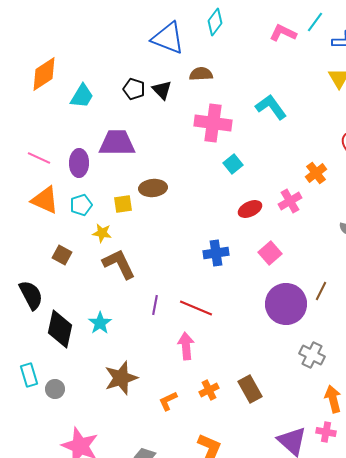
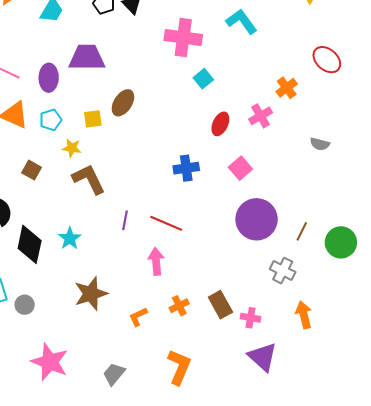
brown ellipse: (153, 188) -> (123, 103), turned -52
red ellipse: (250, 209) -> (220, 124), turned -40
brown line: (321, 291) -> (302, 231), moved
pink cross: (326, 432) -> (251, 318), moved

